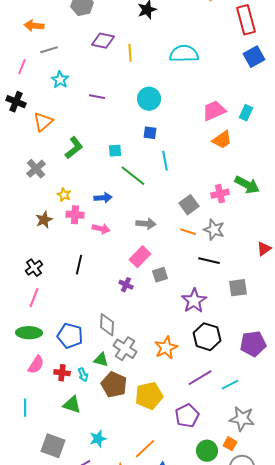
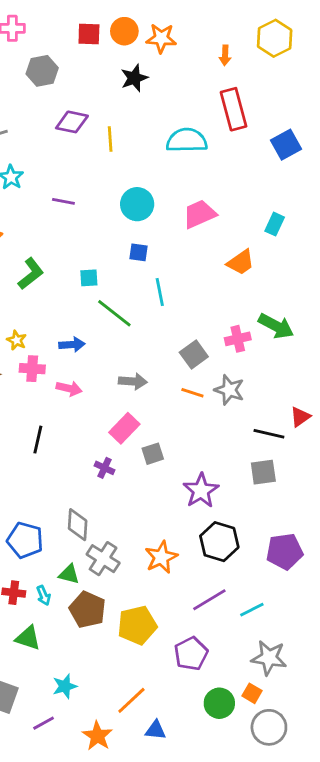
red rectangle: (246, 20) -> (234, 109), moved
pink trapezoid: (214, 111) -> (199, 214), moved
black line: (209, 261) -> (269, 434), moved

